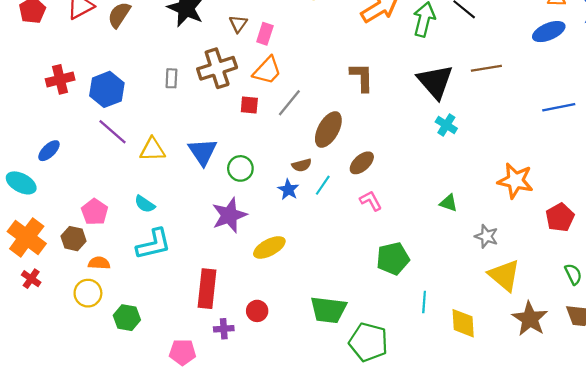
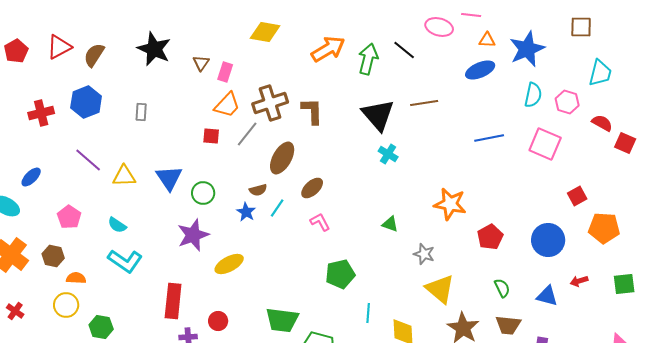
brown cross: (217, 68) -> (270, 103), moved
blue hexagon: (107, 89) -> (86, 102), moved
pink pentagon: (95, 212) -> (69, 217), moved
cyan L-shape: (154, 244) -> (125, 261), turned 48
red cross: (31, 279) -> (15, 311), moved

